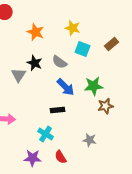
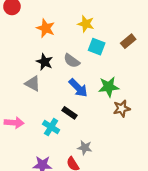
gray triangle: (19, 75) -> (33, 84), moved, turned -35
black rectangle: (58, 110) -> (70, 113), turned 40
cyan cross: (46, 134) -> (51, 127), moved
gray star: (90, 140) -> (85, 148), moved

